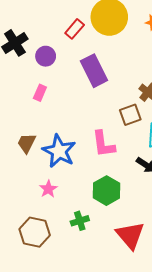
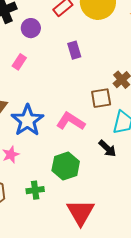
purple rectangle: (94, 71) -> (74, 50), size x0.6
pink L-shape: (103, 144) -> (71, 121), turned 120

